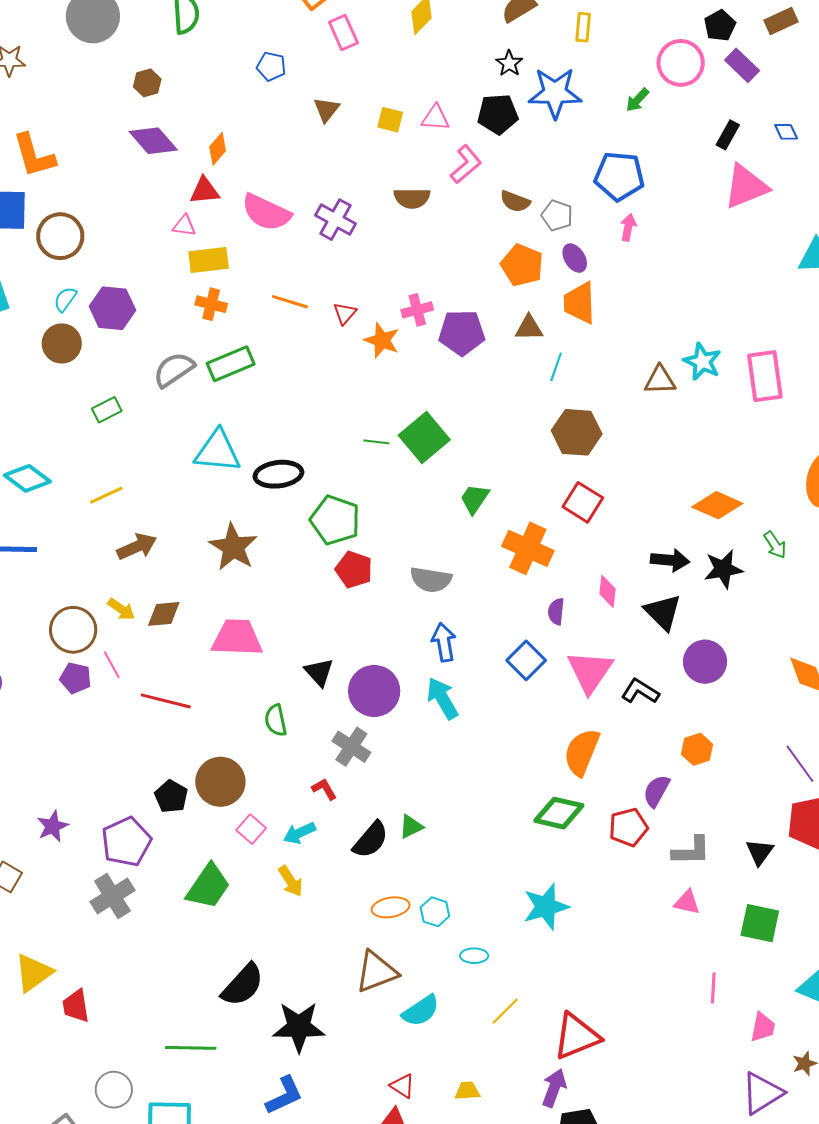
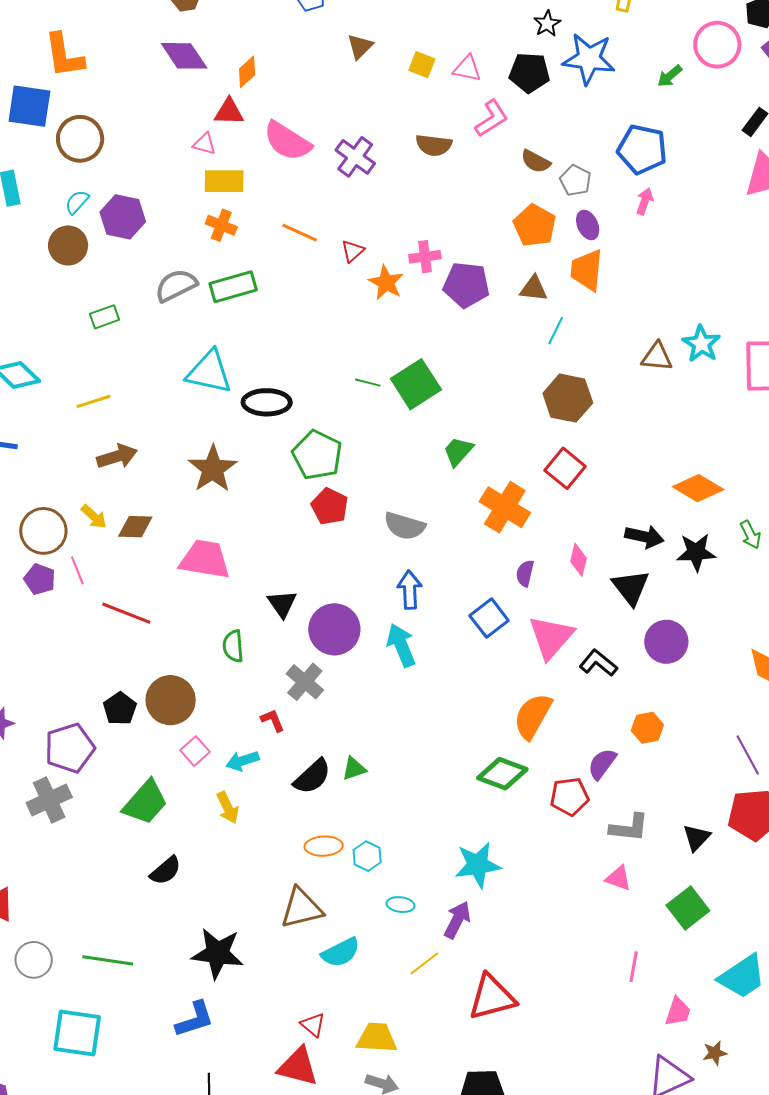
green square: (760, 923) -> (688, 908), turned 33
black semicircle: (243, 985) -> (166, 871), moved, size x0.7
purple arrow: (554, 1088) -> (457, 920), moved
gray circle: (114, 1090) -> (34, 960), moved
yellow trapezoid: (467, 1091) -> (377, 1038), size x1.6

